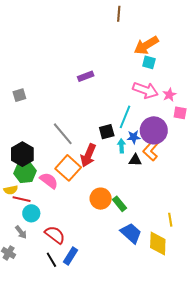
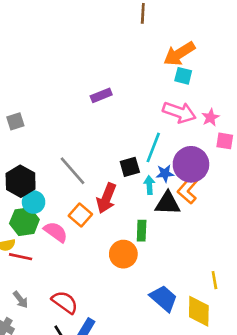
black hexagon: (22, 154) -> (21, 181), moved
black triangle: (135, 160) -> (168, 203), size x1.5
orange square: (68, 168) -> (80, 215), size x0.7
green rectangle: (119, 204) -> (142, 231), moved, turned 42
cyan circle: (31, 213) -> (34, 202), moved

